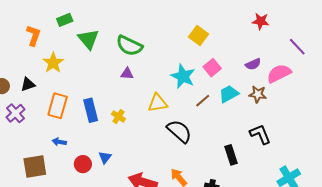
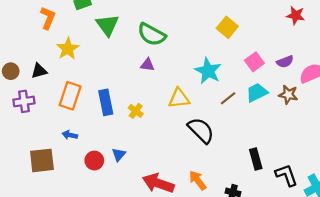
pink square: (212, 68) -> (254, 62), moved
purple cross: (15, 113) -> (24, 101), turned 30
black L-shape: (260, 134) -> (286, 175), moved

